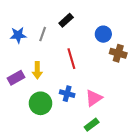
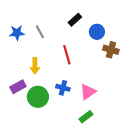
black rectangle: (66, 20) -> (75, 20), moved
gray line: (43, 34) -> (40, 32), turned -48
purple rectangle: (16, 78) -> (18, 87), moved

